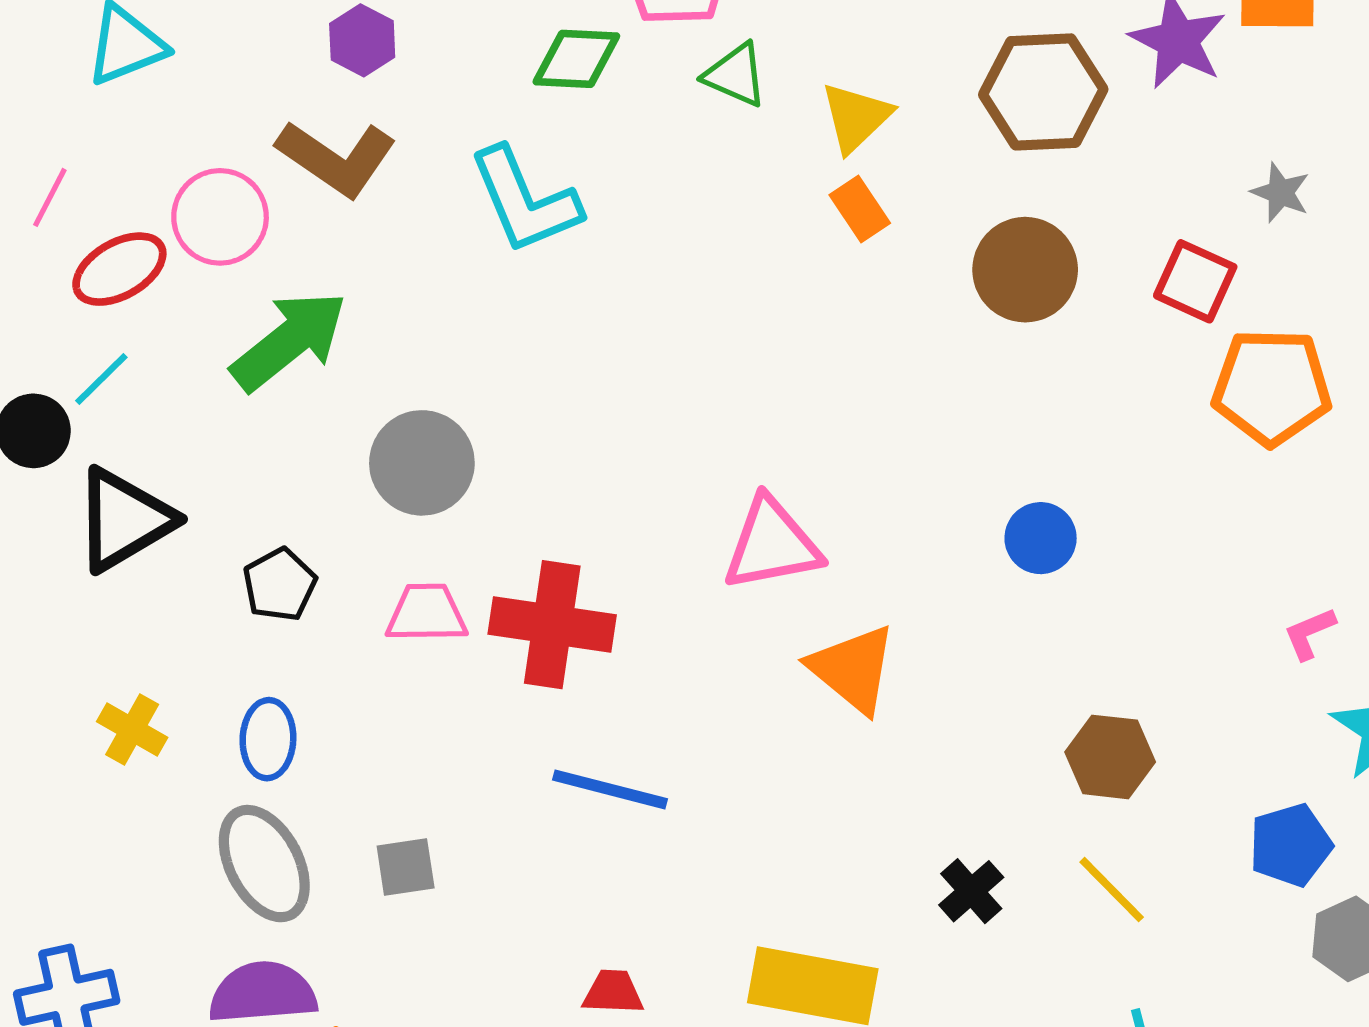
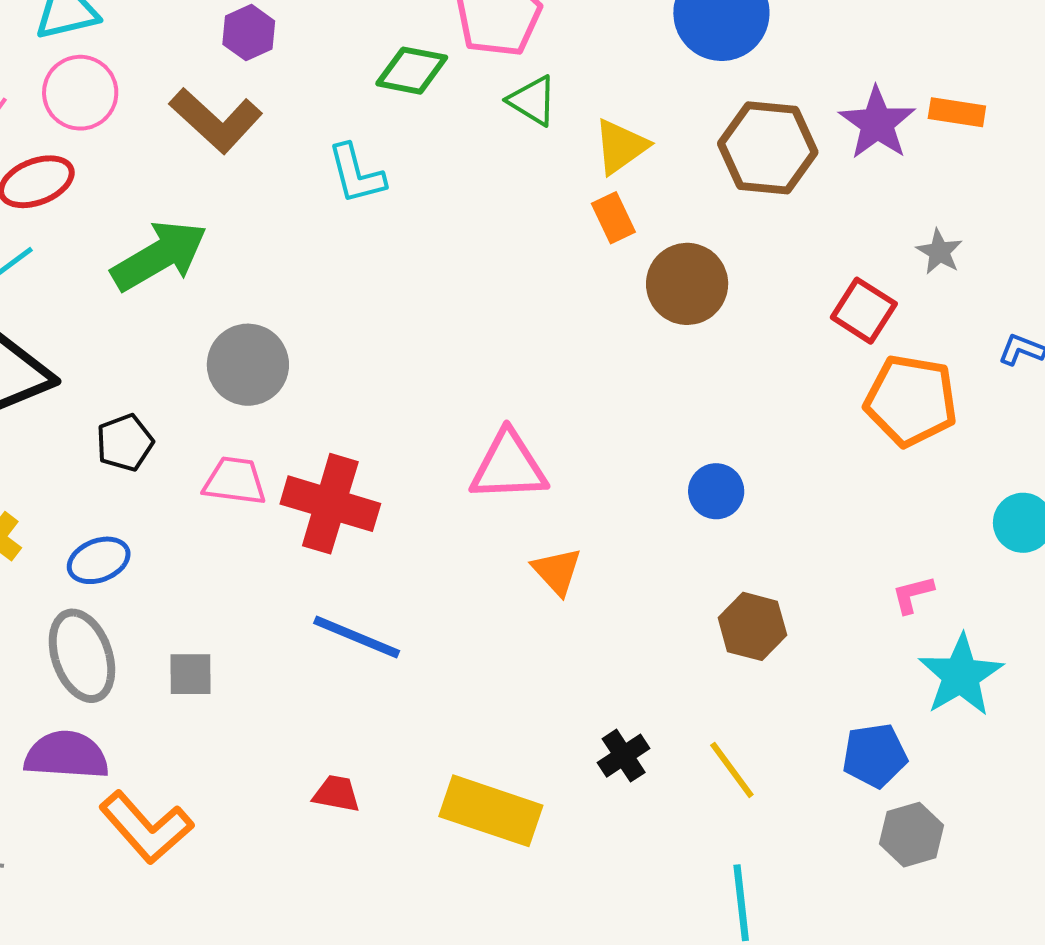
cyan L-shape: (525, 201) -> (356, 174), size x0.7
pink circle: (220, 217) -> (80, 93), moved
brown circle: (1025, 270) -> (687, 284), moved
orange triangle: (853, 669) -> (557, 571), size x0.7
blue ellipse: (268, 739) -> (99, 560), turned 58
brown hexagon: (1110, 757) -> (752, 626), moved

